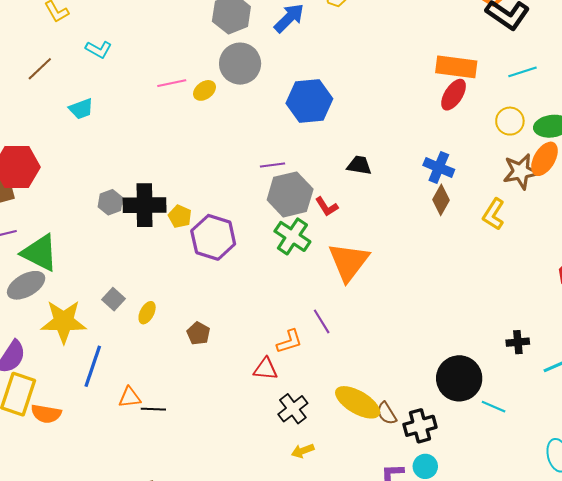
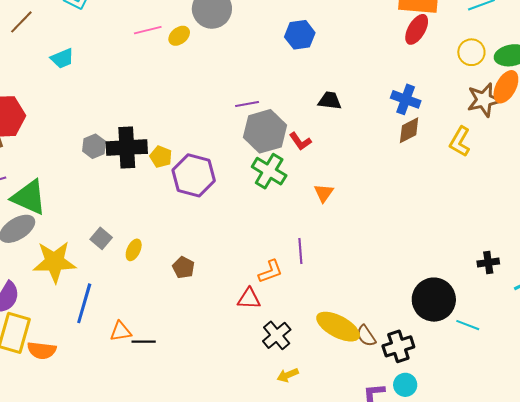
blue hexagon: (309, 101) -> (300, 35), moved, size x0.7
brown diamond: (441, 200) -> (409, 130), turned 36
orange triangle: (349, 262) -> (324, 193), size x0.5
purple line: (322, 321) -> (300, 251), turned 30

